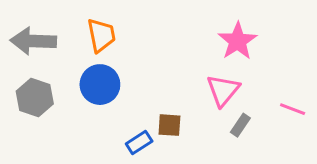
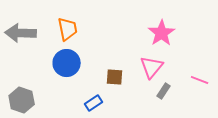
gray hexagon: (35, 98) -> (22, 100), moved
brown square: (169, 125) -> (115, 77), moved

